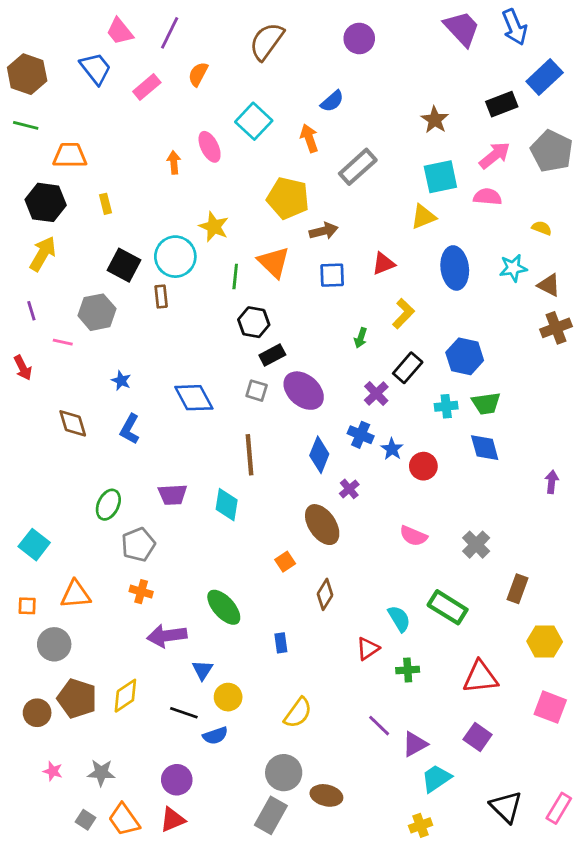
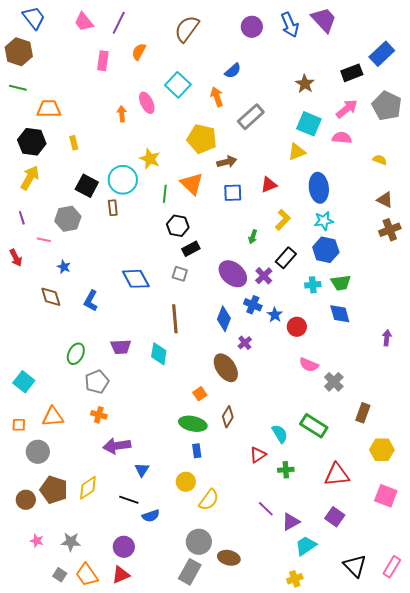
blue arrow: (515, 27) -> (290, 25), moved
blue trapezoid: (96, 68) -> (34, 18), moved
pink rectangle: (147, 87) -> (103, 61), turned -42
cyan square: (440, 177) -> (309, 124), turned 35
cyan star: (513, 268) -> (324, 221), moved
blue star: (121, 381) -> (64, 267), moved
purple ellipse: (304, 391) -> (233, 274), moved
pink semicircle: (413, 536) -> (309, 365), moved
green ellipse: (224, 607) -> (193, 424), moved, turned -36
yellow circle: (228, 697) -> (186, 482), moved

